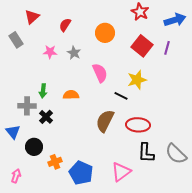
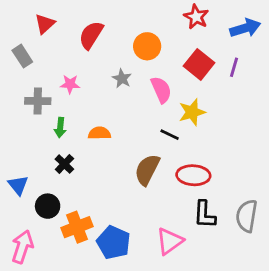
red semicircle: (65, 25) -> (91, 35), size x1.5
pink star: (50, 52) -> (70, 84), moved
gray star: (74, 53) -> (122, 79), moved
pink semicircle: (100, 73) -> (161, 90), moved
gray cross: (27, 106) -> (38, 101), moved
gray semicircle: (176, 154) -> (247, 216), turned 55
orange cross: (55, 162) -> (77, 227), size x1.5
pink arrow: (16, 176) -> (22, 247), size x1.6

